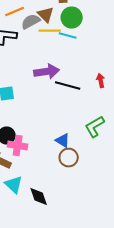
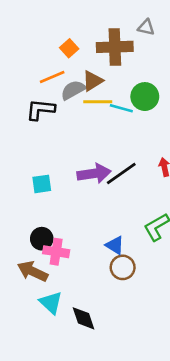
brown triangle: (46, 15) -> (93, 81), turned 42
green circle: (72, 18) -> (145, 97), moved
purple arrow: (47, 72) -> (94, 173), moved
black line: (68, 86) -> (121, 173), turned -50

